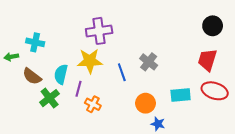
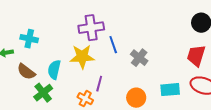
blue line: (122, 72) -> (113, 45), moved
purple line: (78, 89) -> (99, 84), moved

